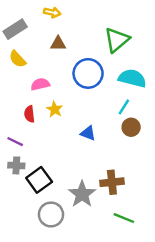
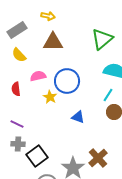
brown triangle: (58, 44) -> (53, 42), size x1.5
blue circle: (88, 73) -> (67, 81), moved
red semicircle: (29, 114) -> (16, 89), moved
brown cross: (112, 182) -> (98, 158), turned -36

